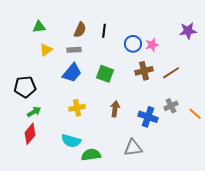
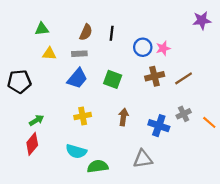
purple star: (188, 31) -> (202, 20), moved
yellow triangle: (46, 50) -> (49, 54), turned 40
black pentagon: (25, 87) -> (19, 82), moved

